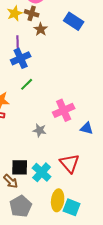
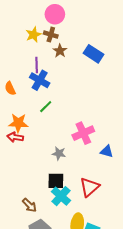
blue rectangle: (74, 21) -> (93, 54), moved
blue cross: (21, 58) -> (40, 80), turned -36
red triangle: (70, 163) -> (89, 187), turned 30
black square: (20, 167) -> (56, 181), moved

